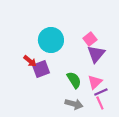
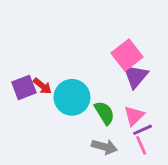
pink square: (90, 39) -> (127, 55), size x1.5
cyan circle: (51, 40) -> (72, 97), moved
purple square: (41, 69) -> (24, 87), moved

